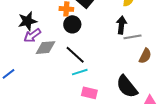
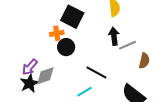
black star: (27, 21) -> (29, 83), moved
black line: (75, 55) -> (97, 73), moved

